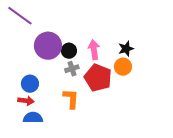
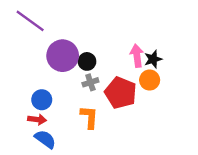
pink arrow: (94, 50) -> (137, 56), moved
blue semicircle: (33, 118) -> (45, 139), turned 36

